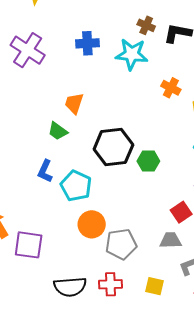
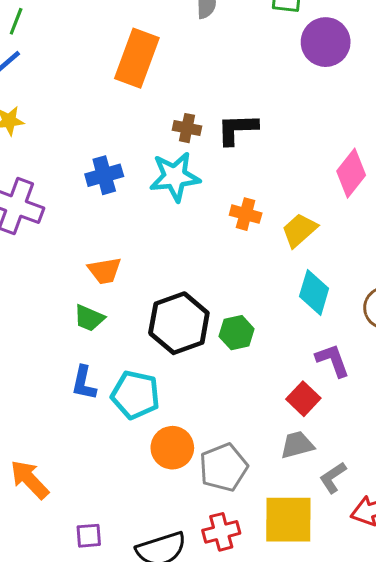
orange trapezoid: (74, 103) -> (105, 271), turned -105
purple square: (29, 245) -> (89, 536), moved, size x0.6
yellow square: (155, 286) -> (288, 520), size x1.8

